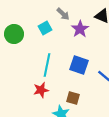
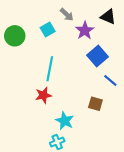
blue square: (79, 65) -> (98, 56), moved, turned 30
brown square: (73, 98) -> (95, 104), moved

